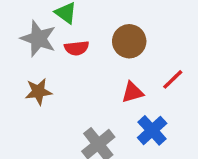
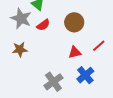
red semicircle: (77, 48) -> (43, 25), turned -32

